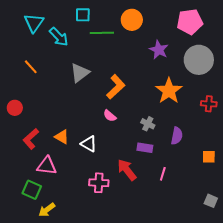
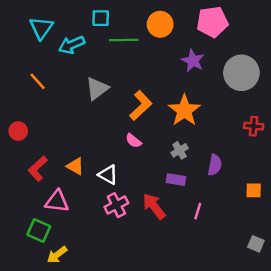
pink pentagon: (190, 22) -> (212, 22), moved
cyan arrow: (59, 37) -> (72, 45), turned 110
orange star: (169, 91) -> (184, 110), moved
gray cross: (148, 124) -> (180, 150), turned 32
pink cross: (99, 183) -> (116, 205), moved, turned -30

